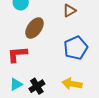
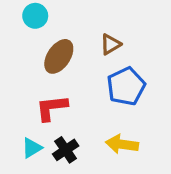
brown triangle: (69, 11) -> (111, 44), moved
red L-shape: (17, 54) -> (52, 108), moved

